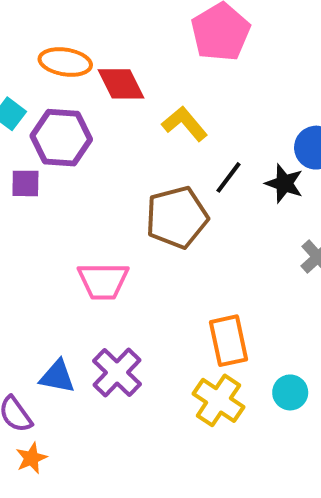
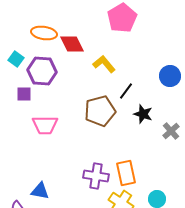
black star: (284, 183) -> (143, 114), moved
pink trapezoid: (103, 281) -> (45, 125), moved
purple cross: (117, 373) -> (96, 176), moved, turned -35

